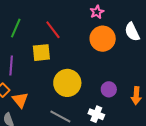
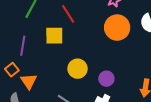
yellow circle: (67, 83) -> (78, 69), size x0.7
purple circle: (109, 89) -> (106, 79), moved

